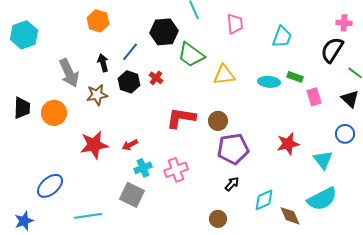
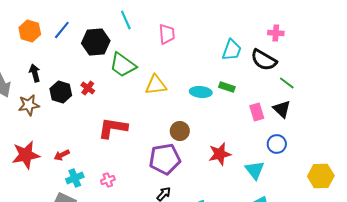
cyan trapezoid: (282, 37) -> (232, 50), moved
black semicircle: (332, 50) -> (264, 60), turned -92
blue line: (130, 52) -> (62, 30), moved
pink rectangle: (314, 97) -> (257, 112), moved
brown circle: (218, 121) -> (180, 131), moved
pink cross: (176, 170) -> (108, 180), size x0.6

